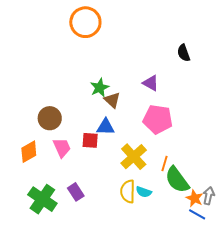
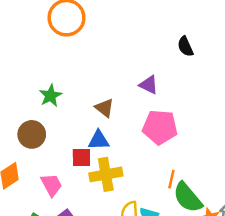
green star: (100, 88) -> (50, 96), moved
pink trapezoid: (62, 148) -> (52, 185), moved
yellow cross: (134, 157) -> (106, 174), moved, turned 36

